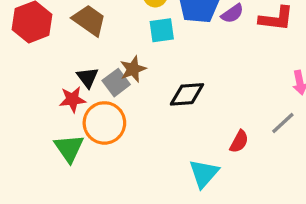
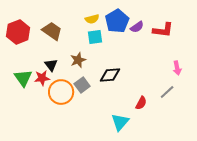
gray square: (116, 83) -> (82, 85), moved
green triangle: (69, 148) -> (23, 78), moved

